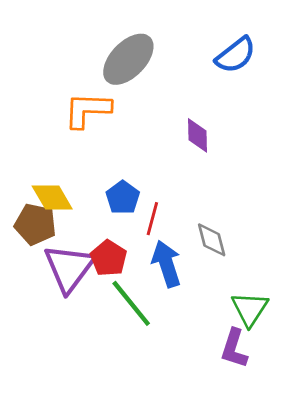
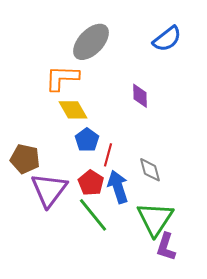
yellow diamond: (52, 198) -> (73, 110), moved
red pentagon: (109, 258) -> (91, 183), moved
green triangle: (250, 309) -> (155, 219), moved, size x1.4

